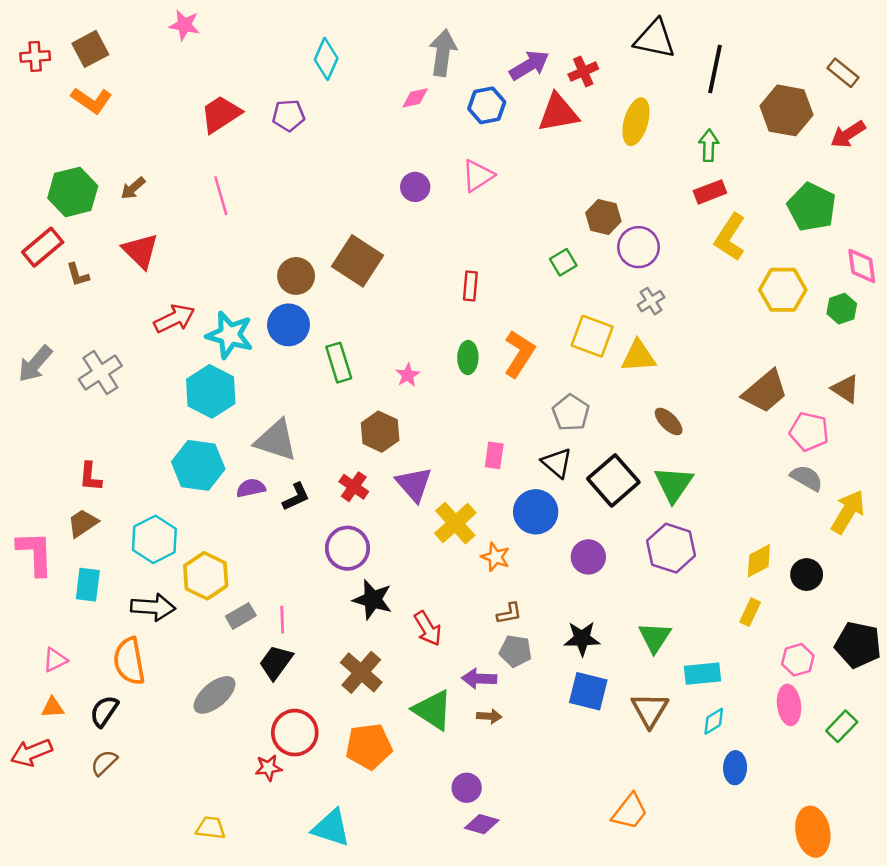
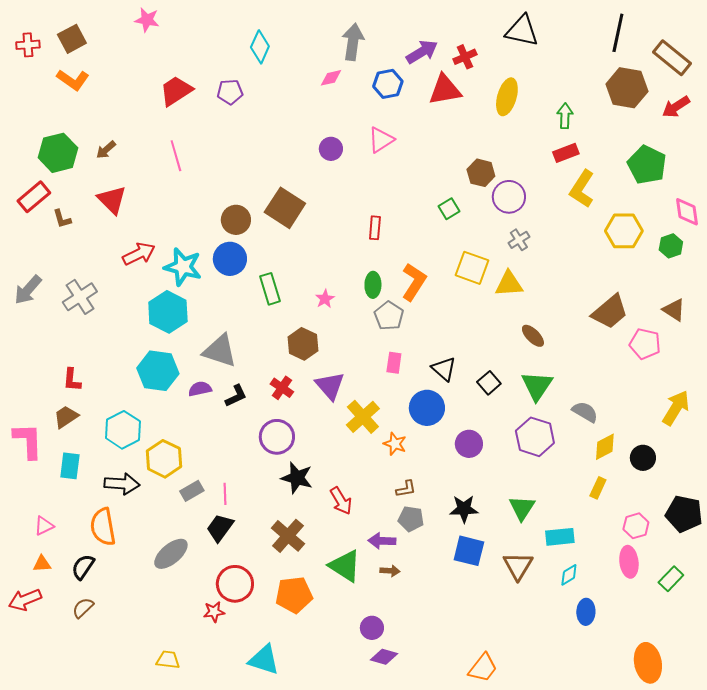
black line: (715, 69) -> (618, 33), moved
brown rectangle: (843, 73) -> (672, 58), size x1.5
gray pentagon: (571, 413) -> (389, 316), moved
gray semicircle: (807, 478) -> (585, 412), moved
black square: (613, 480) -> (489, 383), size x0.6
orange trapezoid: (630, 812) -> (483, 668), moved

